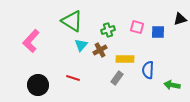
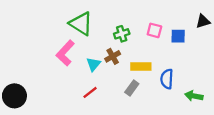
pink L-shape: (31, 41) -> (65, 53), moved
cyan triangle: (81, 45) -> (93, 64), moved
red line: (73, 78) -> (90, 92), moved, turned -56
black circle: (38, 85) -> (14, 96), moved

